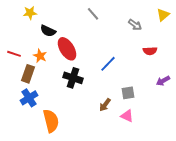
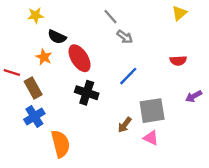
yellow triangle: (163, 15) -> (179, 13), moved
gray arrow: (135, 25) -> (125, 37), moved
red line: (14, 54) -> (12, 73), moved
orange star: (40, 56) -> (44, 57), moved
brown rectangle: (28, 74) -> (33, 88), turned -48
gray square: (128, 93) -> (152, 111), size x1.6

